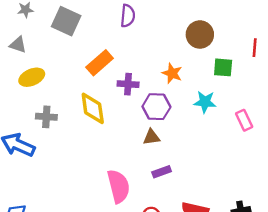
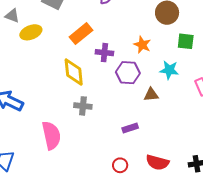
yellow ellipse: (32, 77) -> (31, 32), moved
gray cross: (46, 117) -> (83, 106), moved
brown triangle: (151, 137) -> (151, 95), moved
pink semicircle: (118, 186) -> (51, 135), moved

